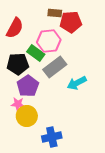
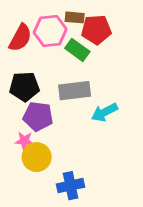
pink hexagon: (49, 41) -> (50, 31), moved
green rectangle: (36, 53) -> (77, 50), moved
gray rectangle: (55, 67) -> (75, 91), turned 30
purple pentagon: (28, 86) -> (38, 116), turned -30

